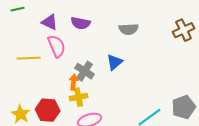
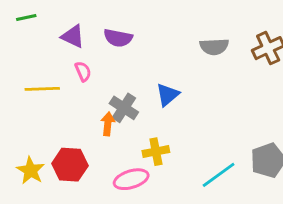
gray semicircle: (129, 29) -> (214, 47), moved
pink semicircle: (57, 46) -> (83, 71), size x0.6
yellow cross: (79, 97) -> (156, 152), moved

